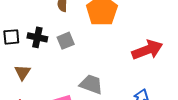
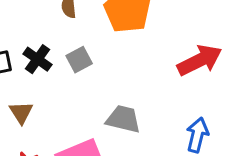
black cross: (37, 37) -> (37, 59), turned 30

